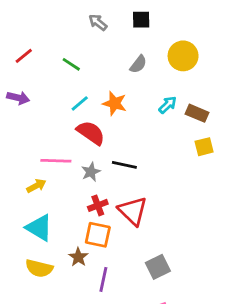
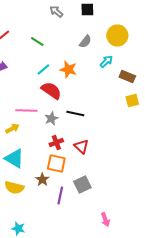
cyan arrow: (168, 105) -> (106, 62), moved
red triangle: (133, 211) -> (81, 146), size x0.7
gray square: (158, 267) -> (82, 184), moved

